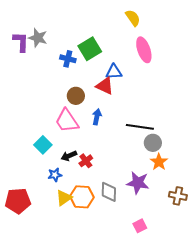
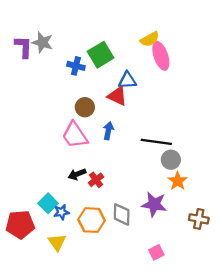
yellow semicircle: (133, 18) -> (150, 39), moved, turned 96
cyan square: (43, 145) -> (48, 203), moved
blue star: (55, 175) -> (61, 212), moved
yellow triangle: (64, 198) -> (57, 242), moved, turned -30

